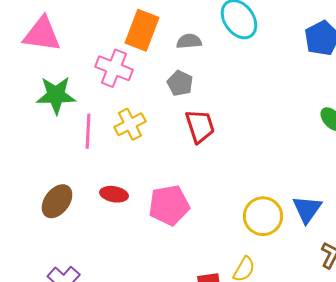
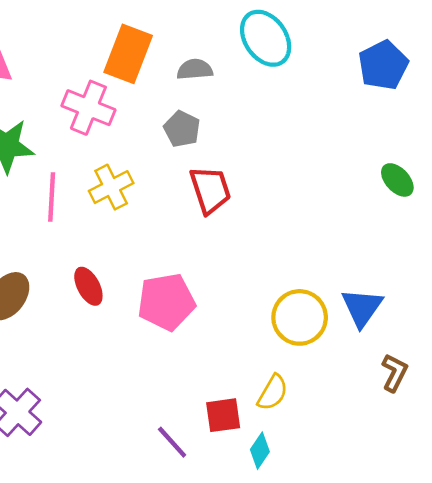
red ellipse: (114, 194) -> (88, 286), turned 52

